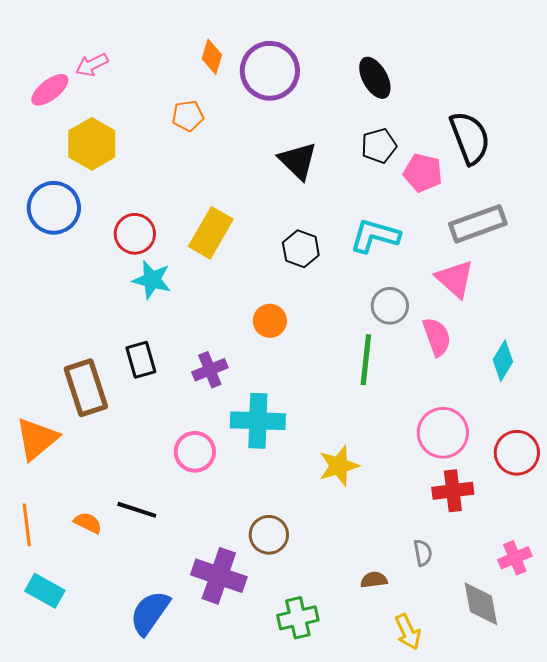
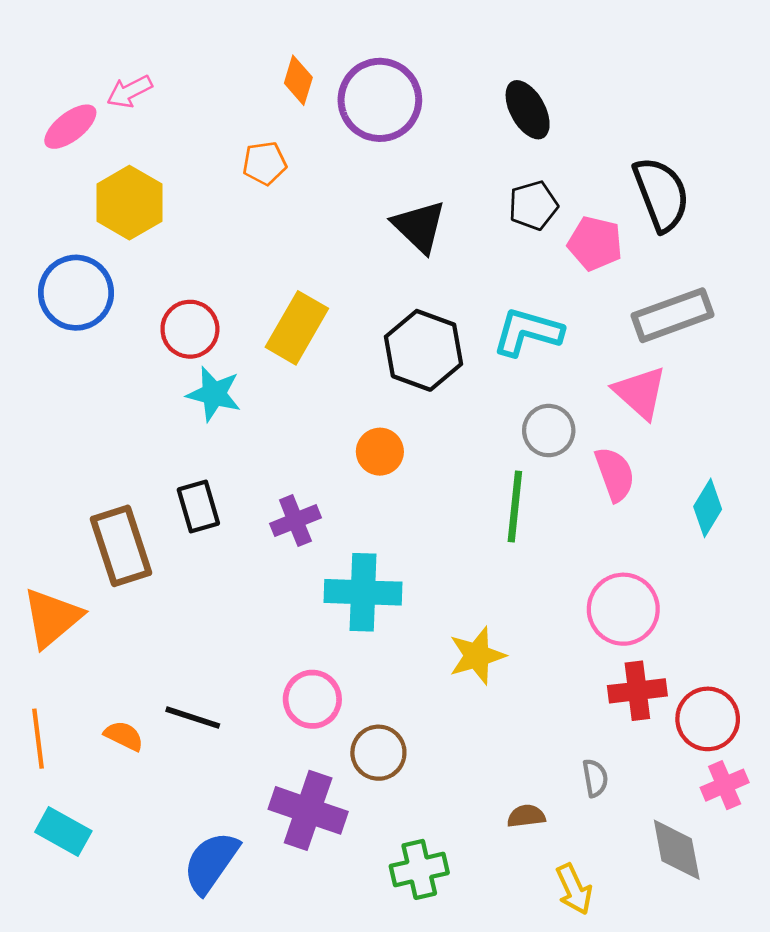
black hexagon: (301, 249) -> (423, 350), size x1.5
pink circle: (195, 452) -> (312, 699), moved
red circle: (517, 453) -> (708, 719), moved

